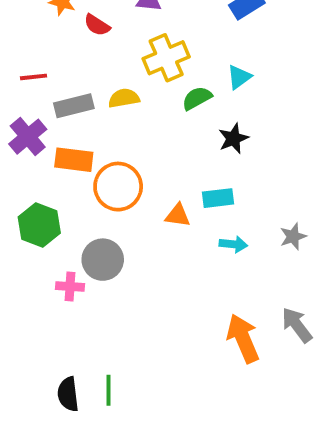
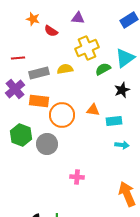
cyan triangle: (239, 77) -> (125, 58), size x1.5
orange triangle: (178, 215) -> (93, 110), moved
gray circle: (103, 260) -> (47, 144), moved
pink cross: (70, 287) -> (77, 177), moved

